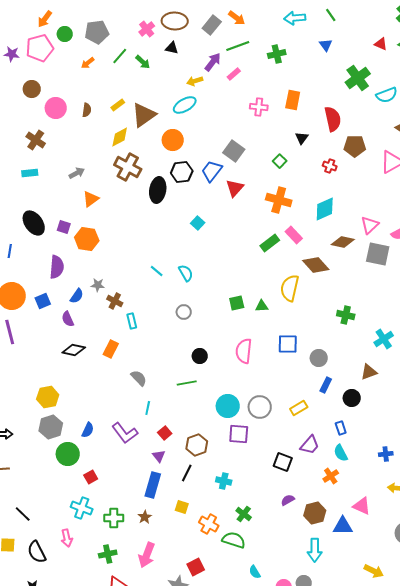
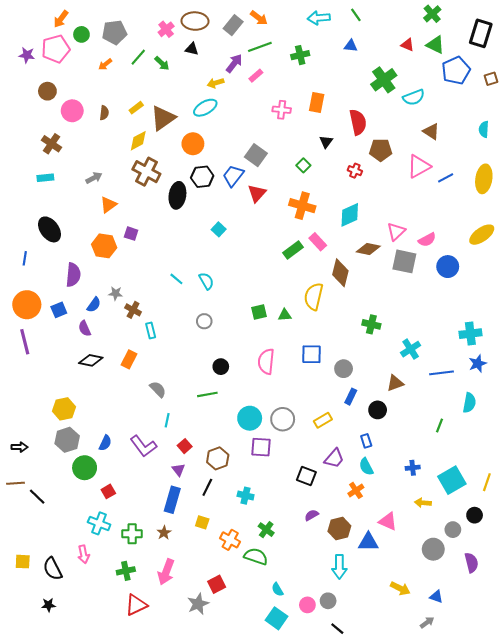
blue triangle: (326, 45) -> (351, 46), turned -48
purple square: (64, 227) -> (131, 234), moved
brown diamond: (316, 265) -> (340, 273), turned 56
black line: (23, 514) -> (37, 497), moved

